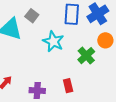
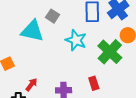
green cross: (86, 56) -> (110, 52), size x1.4

